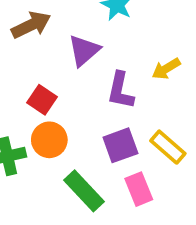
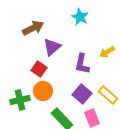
purple triangle: (84, 50) -> (52, 47), moved
purple square: (120, 145) -> (82, 94), turned -30

